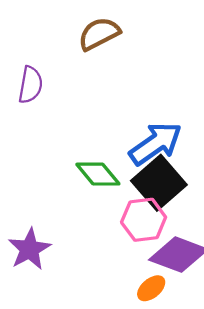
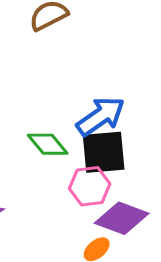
black square: (159, 183) -> (104, 152), turned 36

